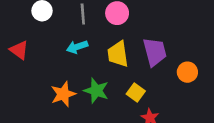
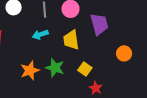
purple trapezoid: (155, 52) -> (99, 24), moved

